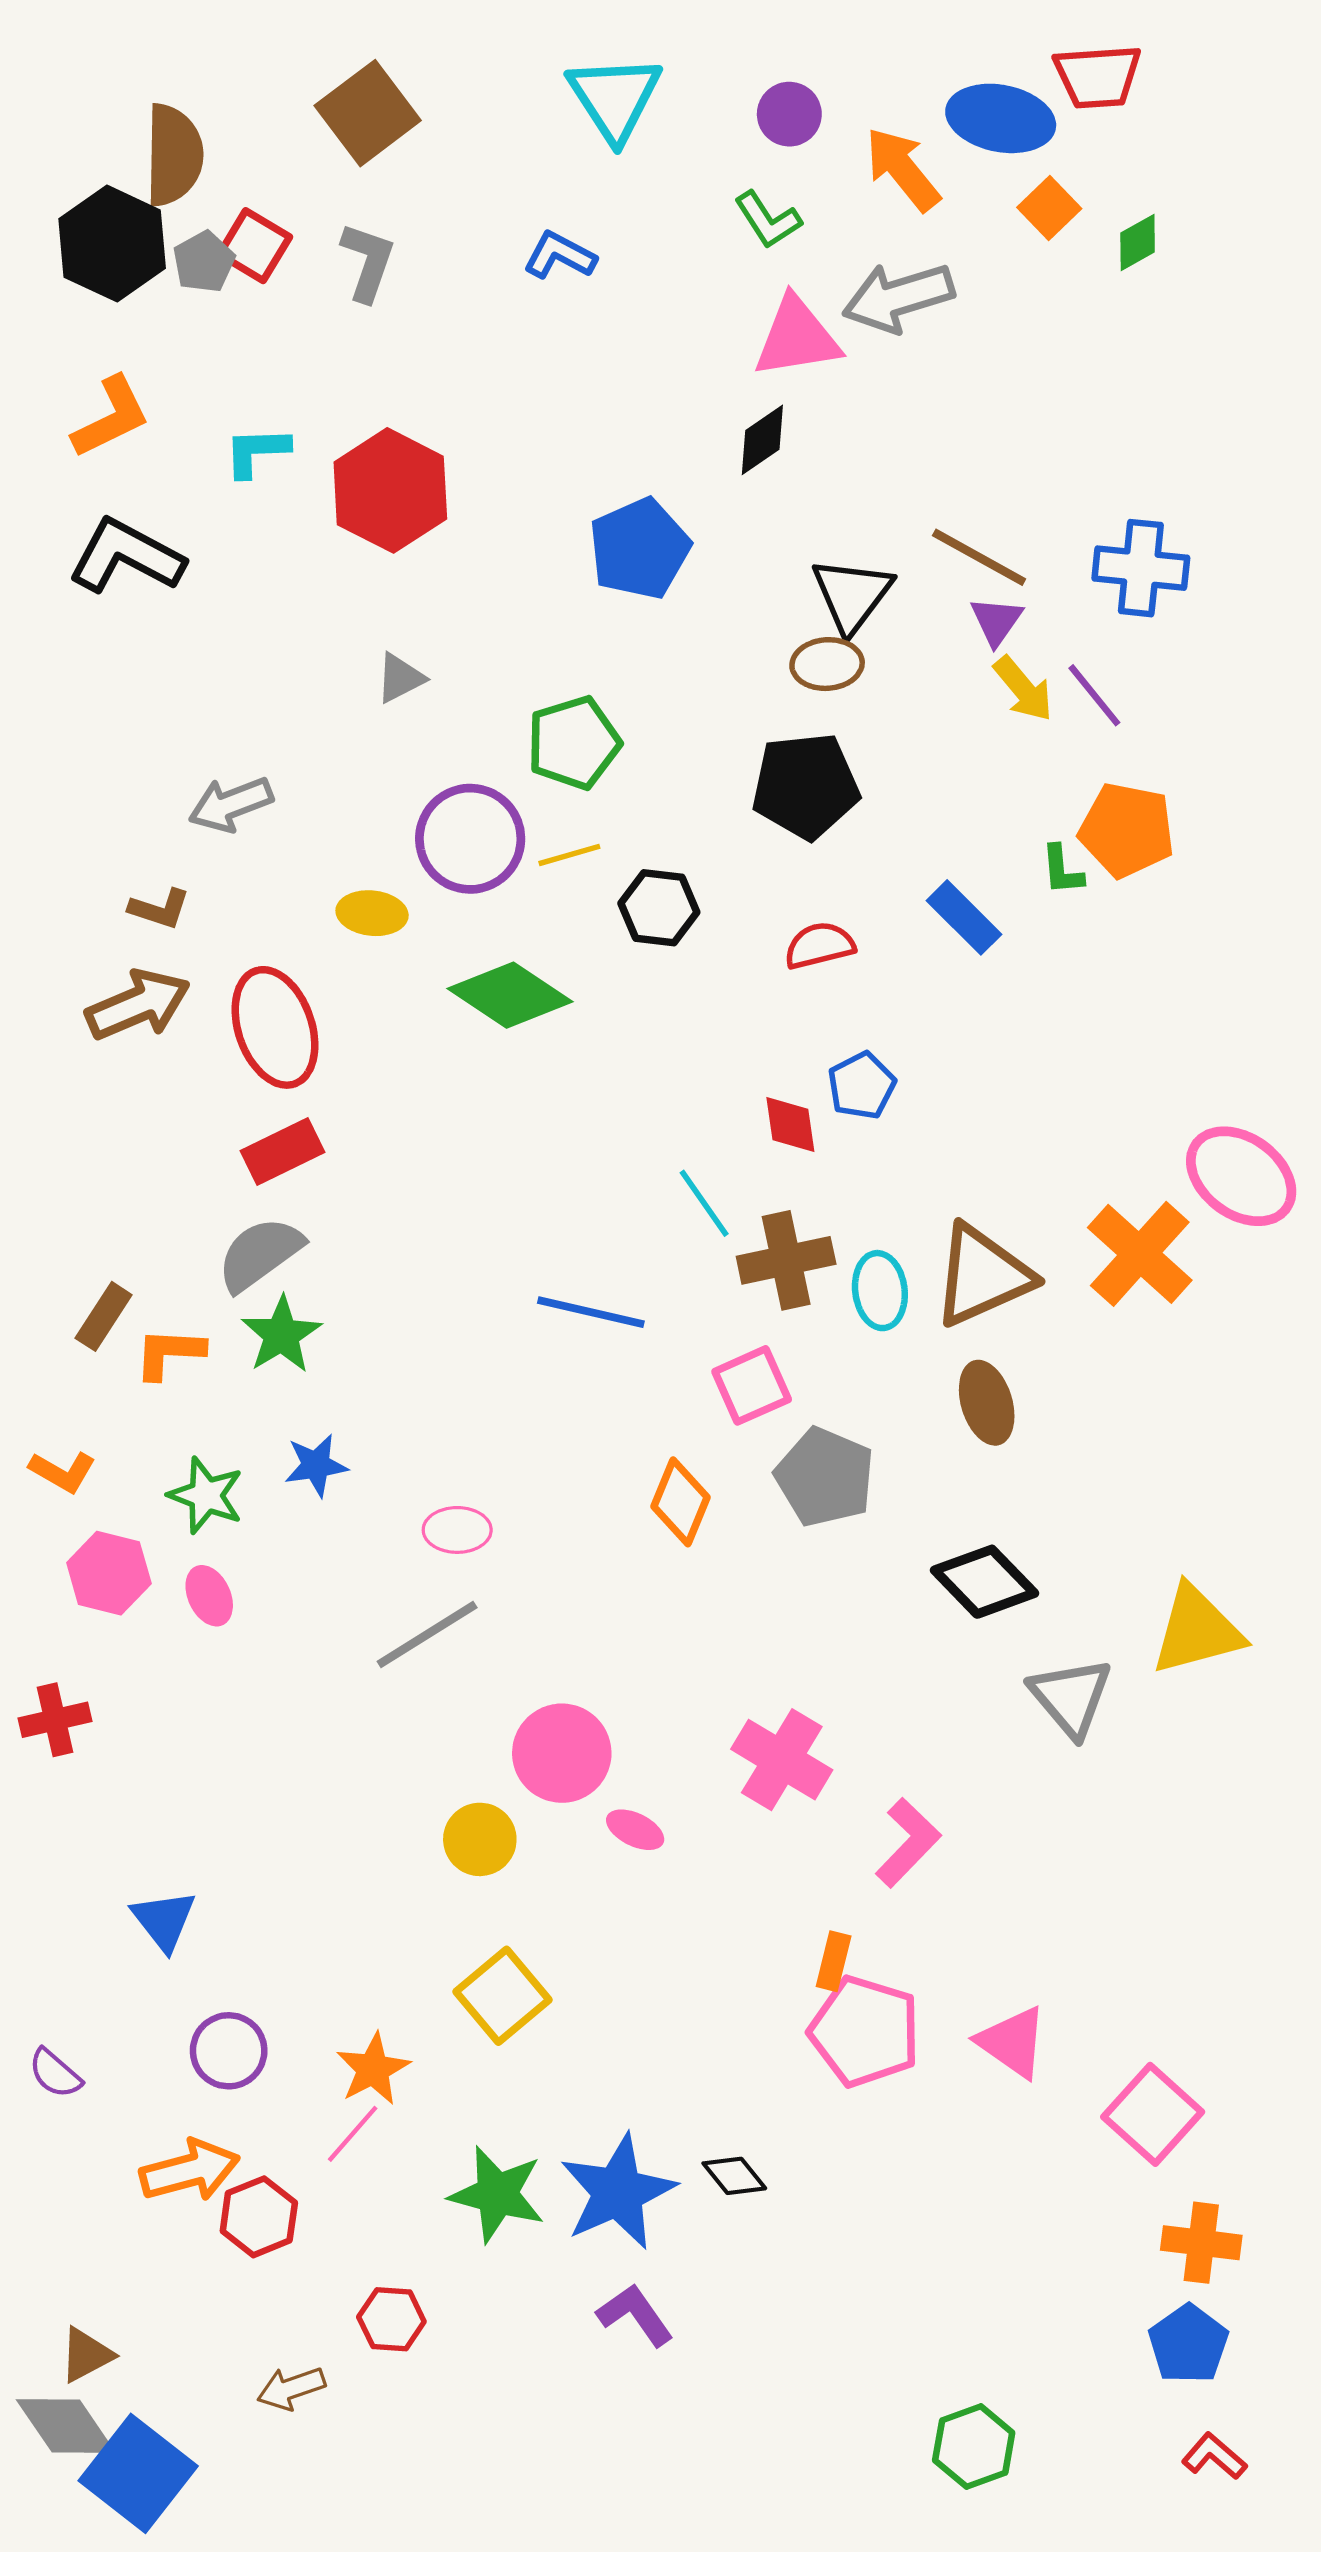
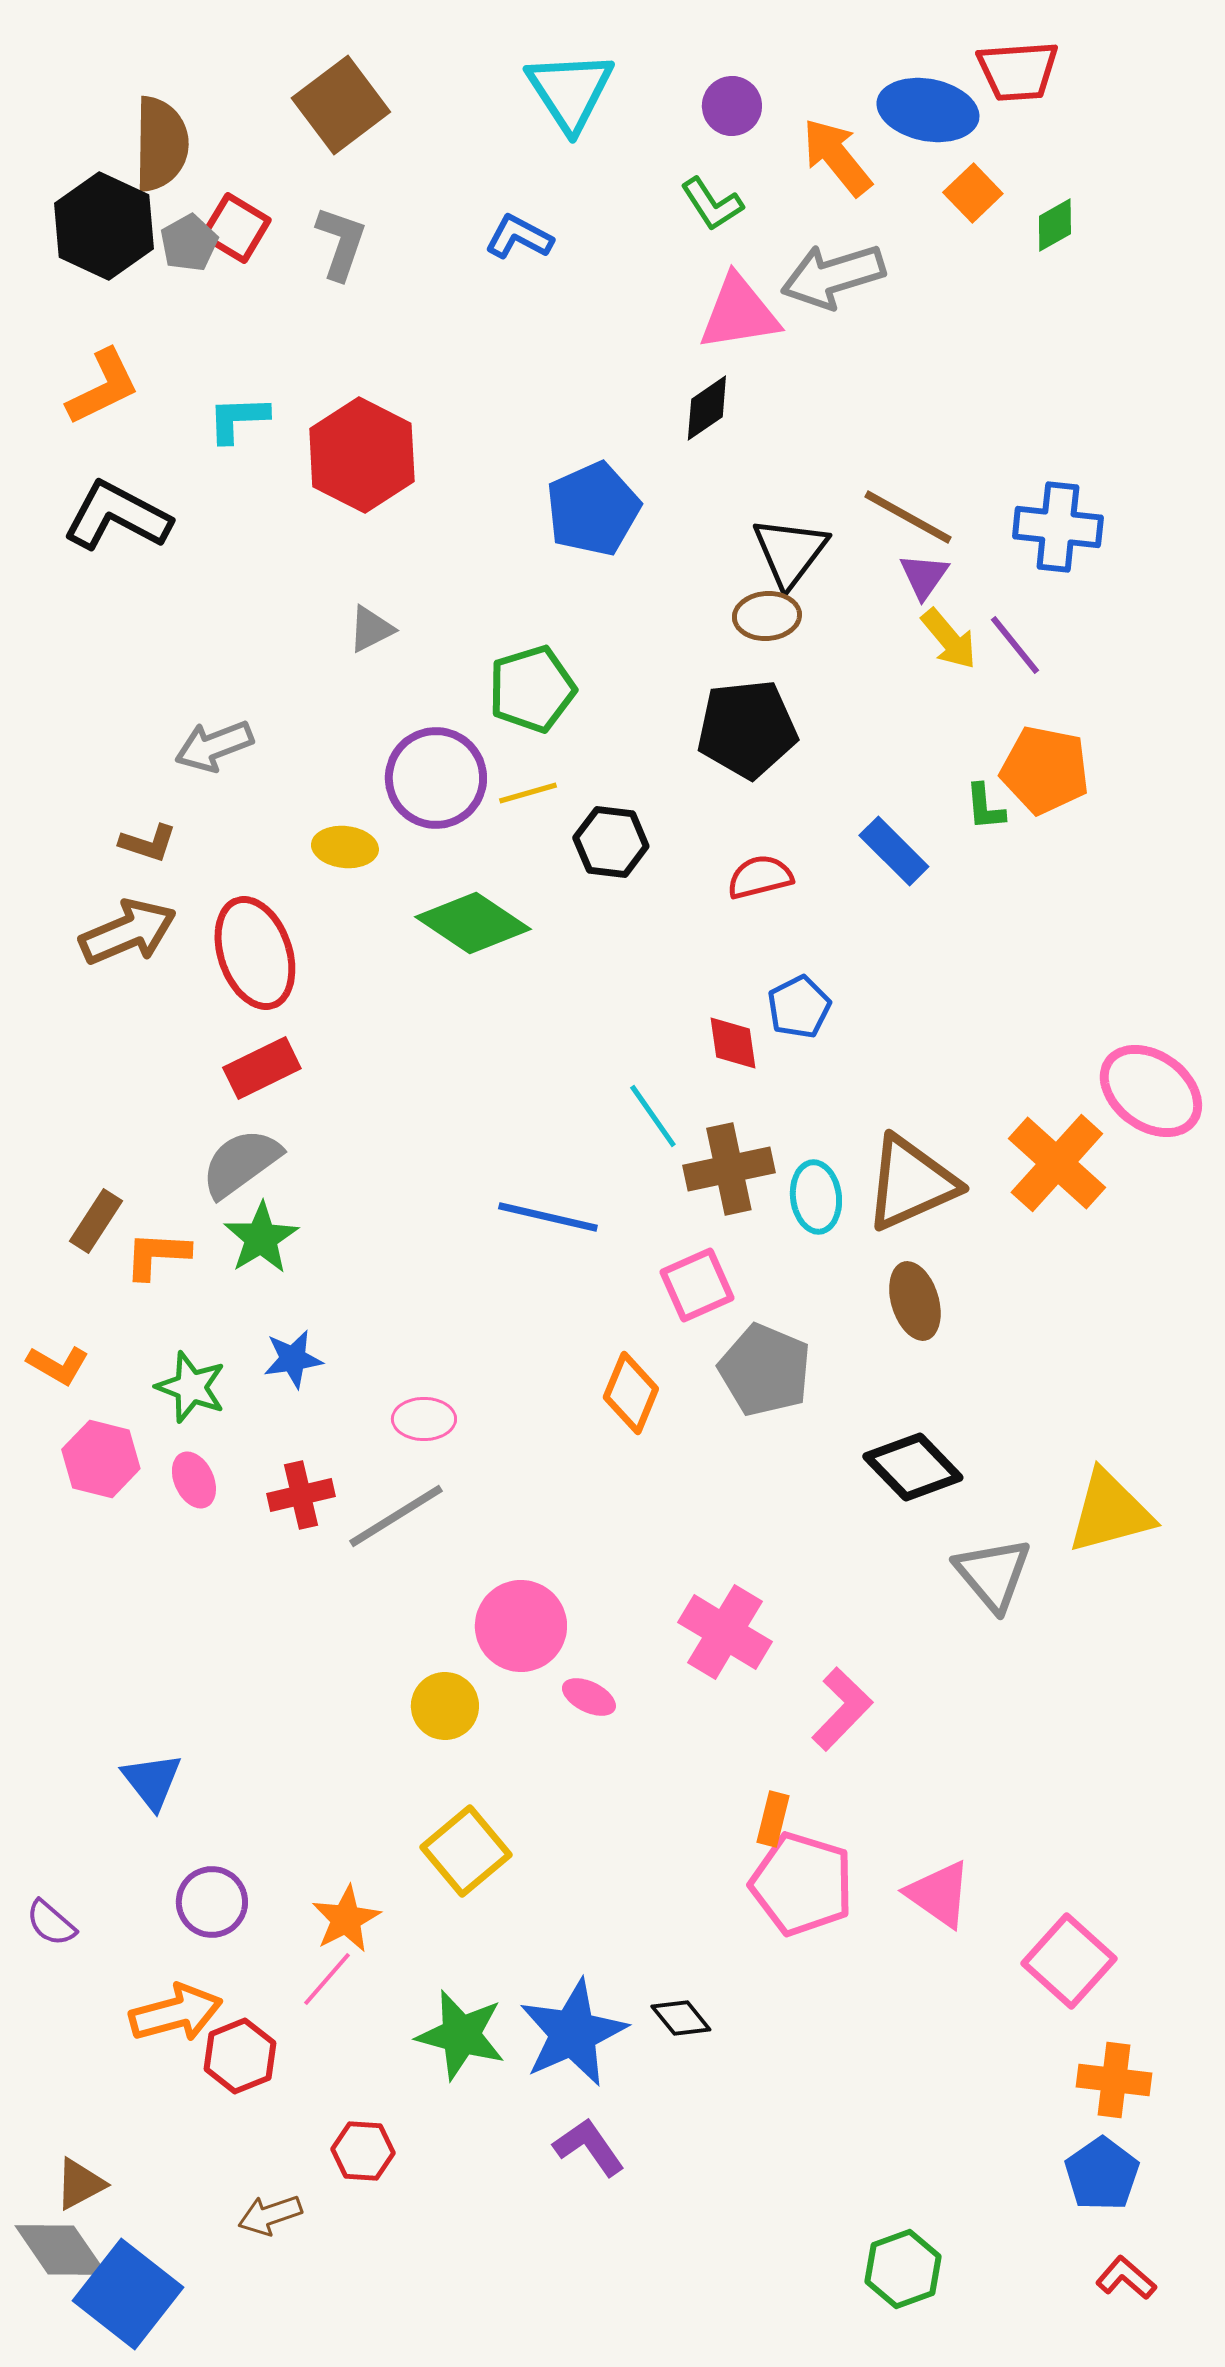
red cross: (55, 1720) -> (301, 1495), moved

